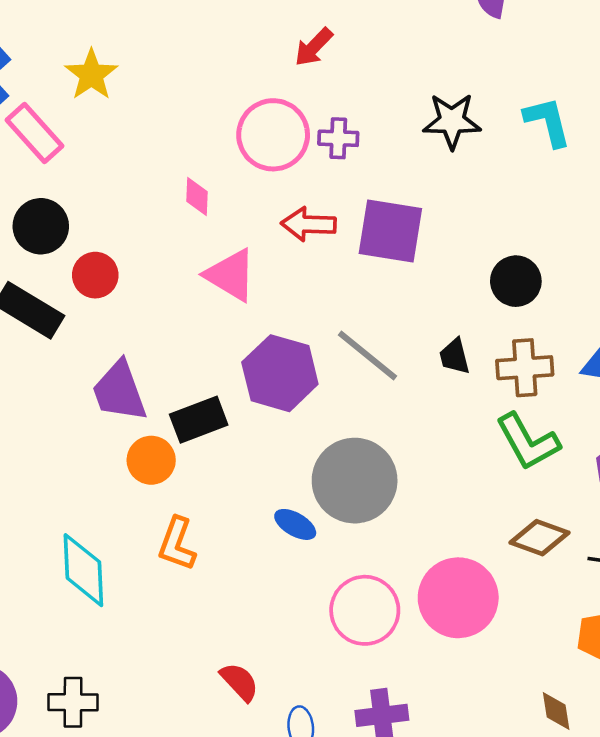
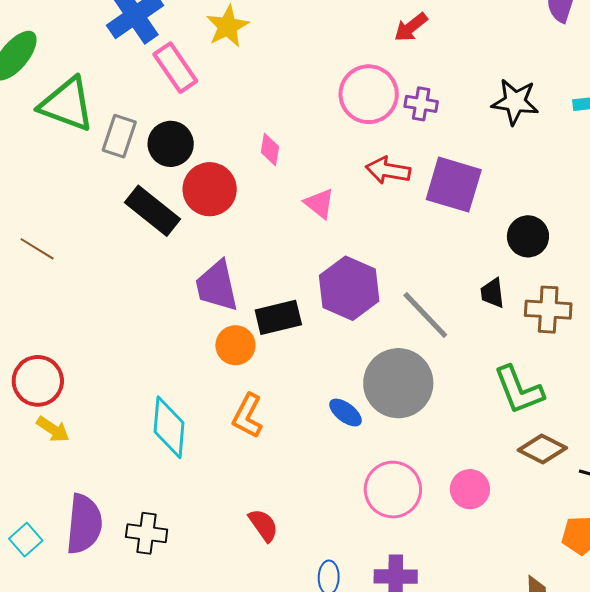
pink diamond: (197, 197) -> (270, 150), moved
red circle: (95, 275) -> (210, 189), size x1.4
pink triangle: (231, 275) -> (319, 203), size x0.7
black circle: (516, 281) -> (528, 236), moved
gray line: (367, 355) -> (425, 315), moved
green L-shape: (528, 442) -> (519, 390), moved
pink circle: (458, 598) -> (470, 489), size x0.6
red semicircle: (239, 682) -> (263, 525), moved

